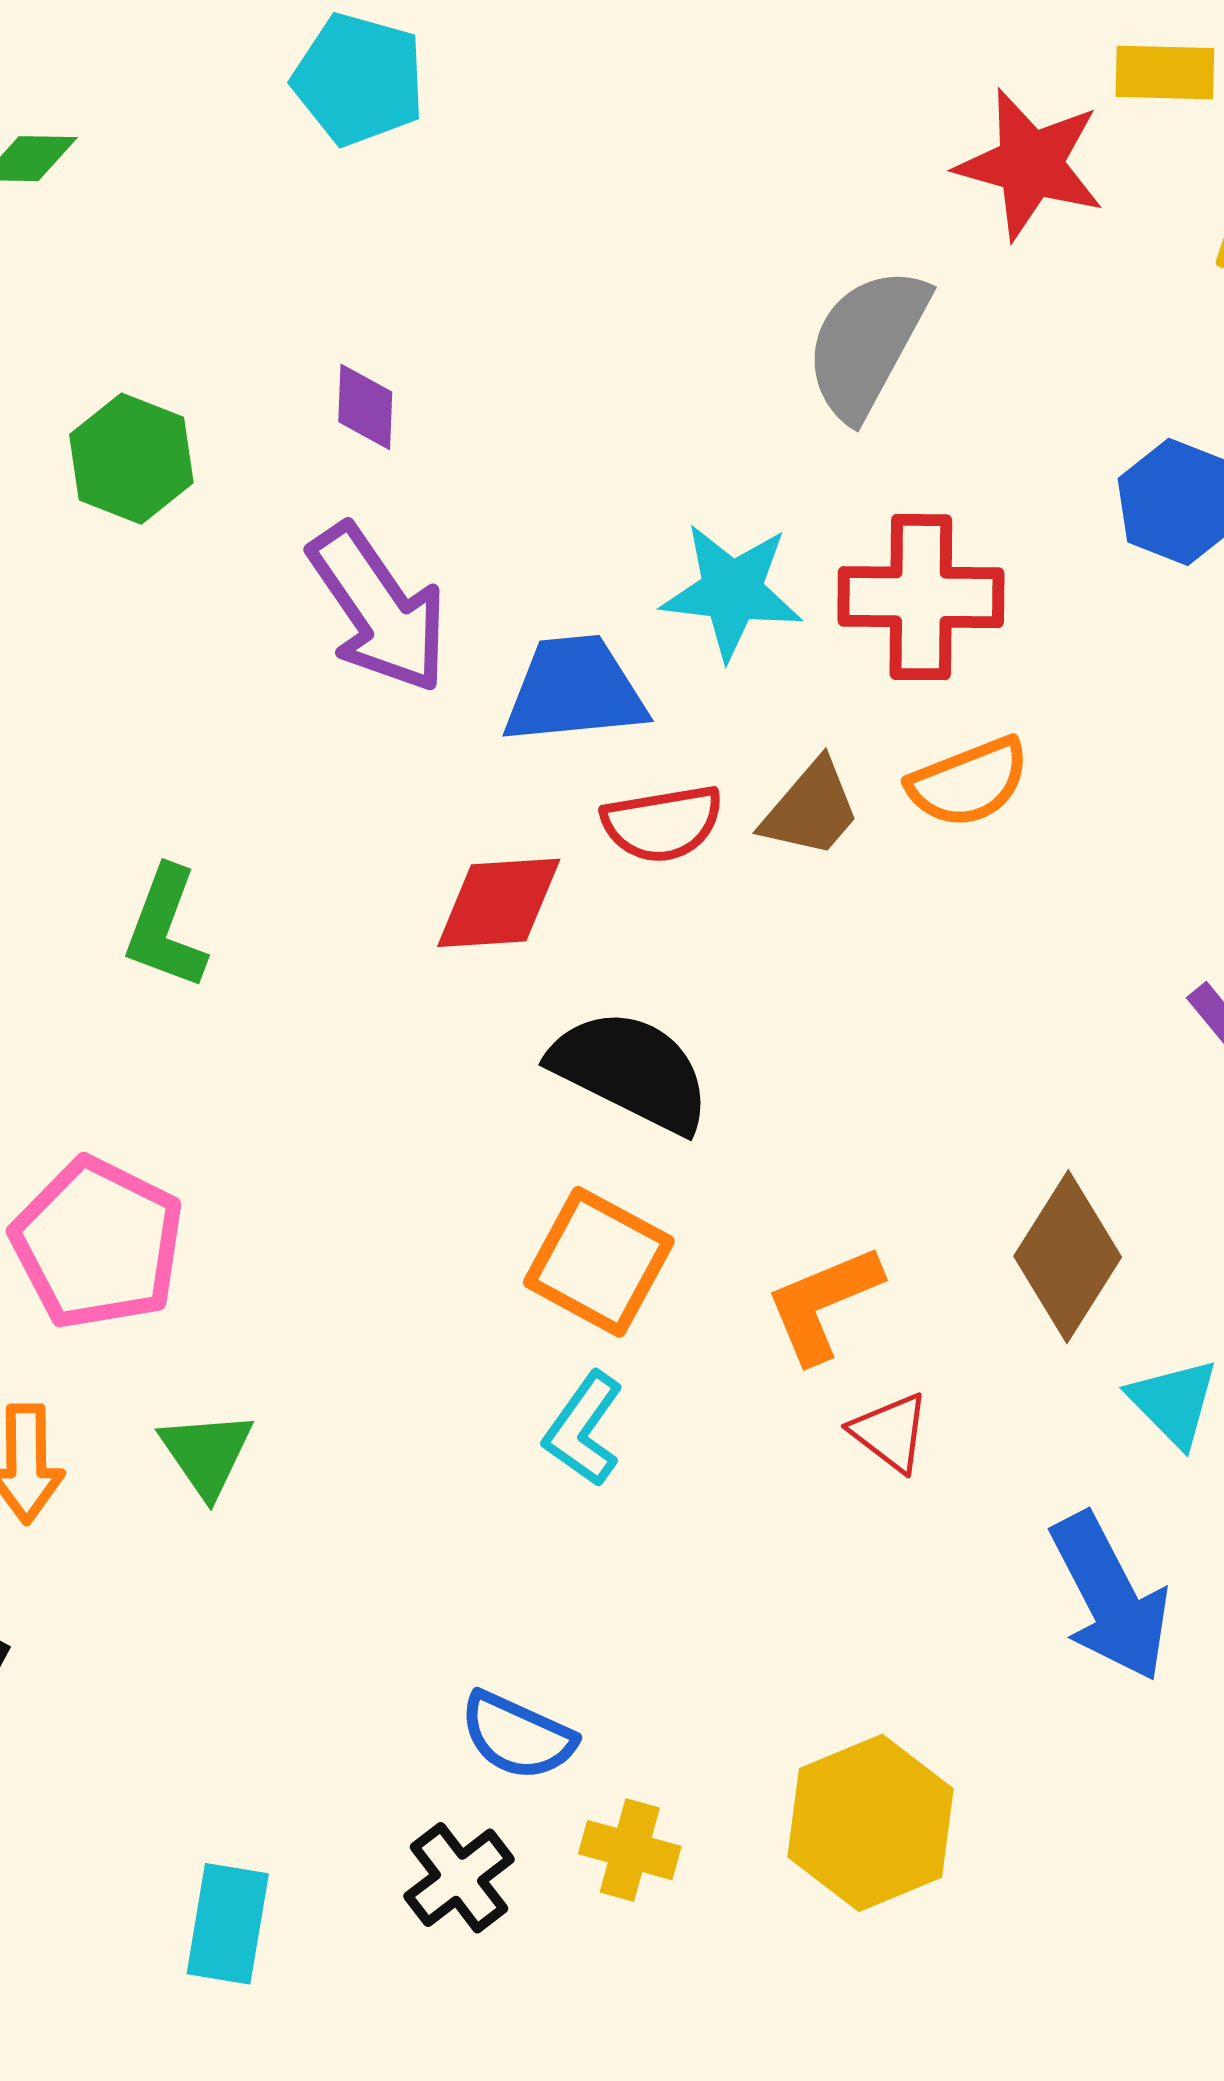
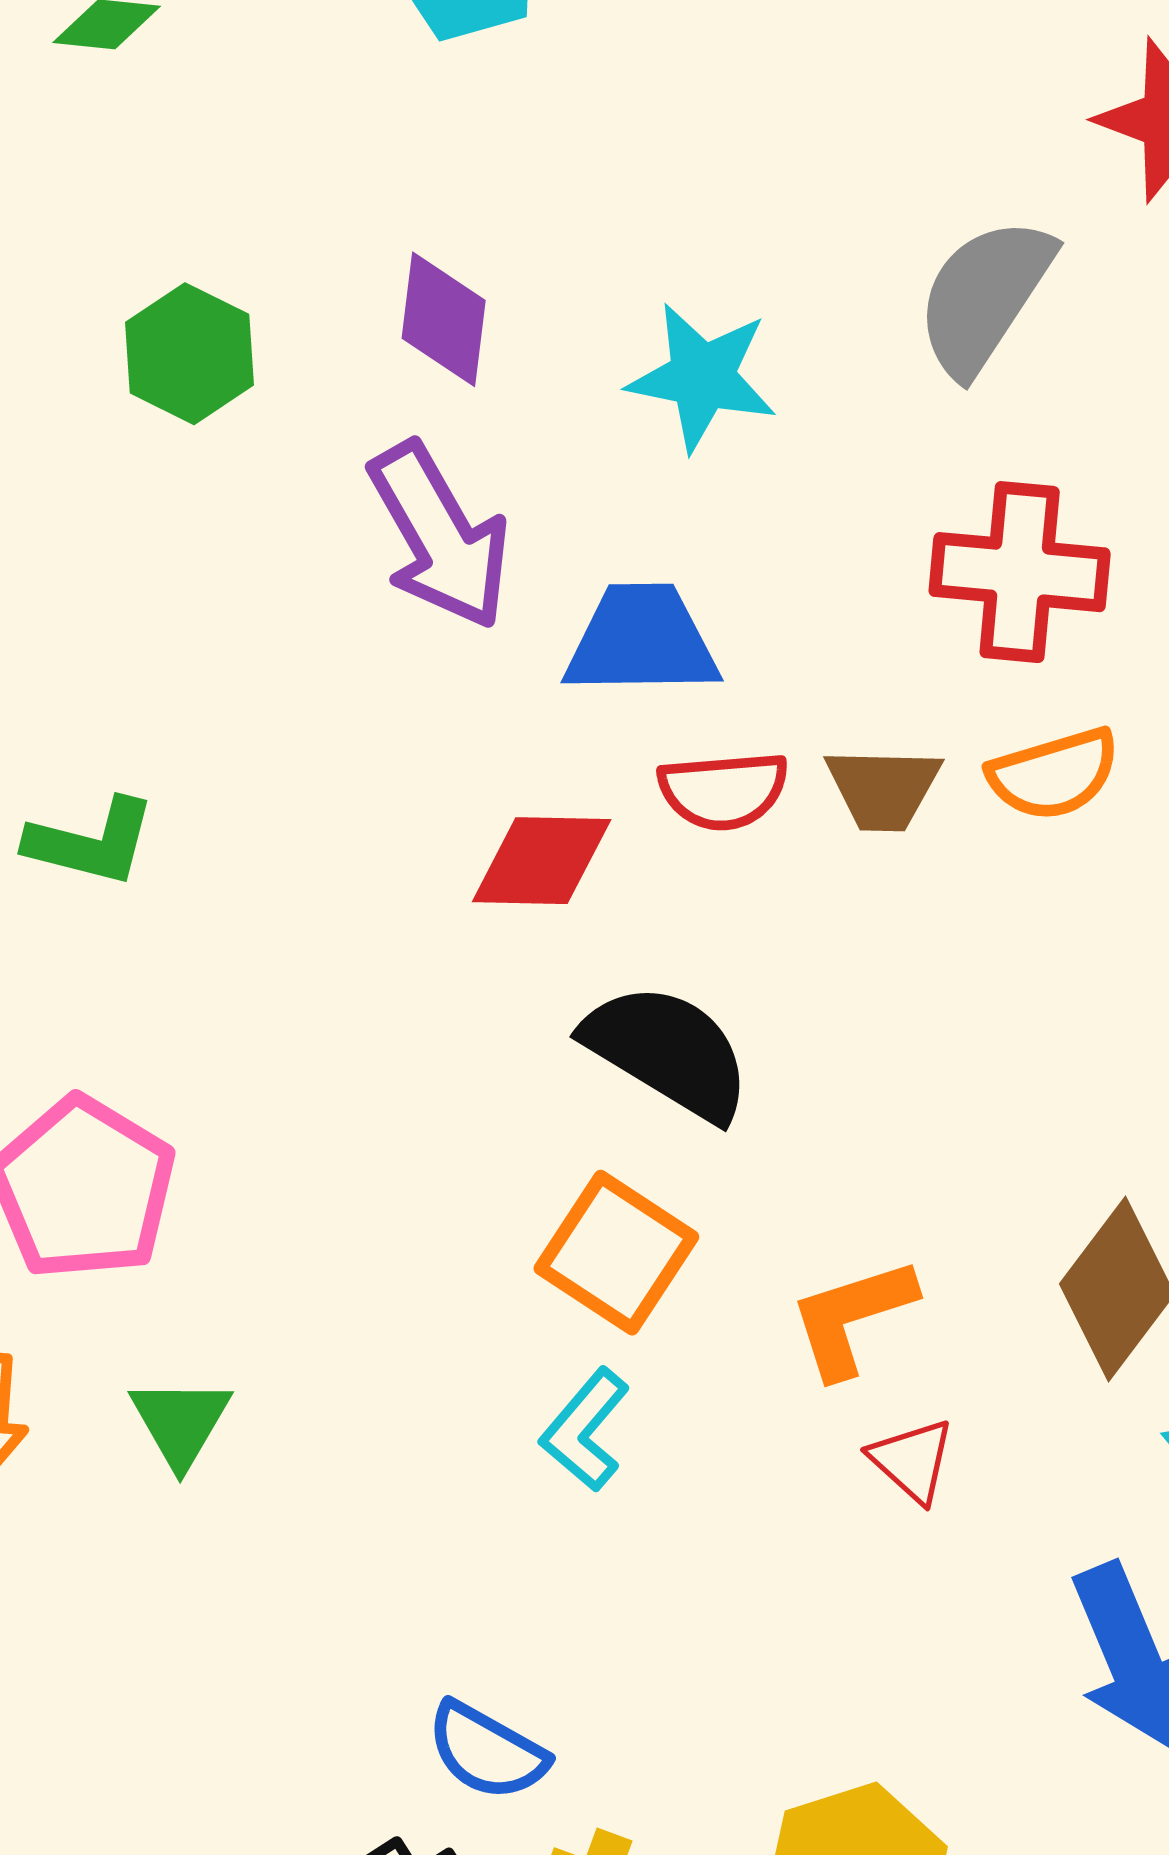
purple diamond: (365, 407) -> (444, 319), size x1.4
cyan star: (732, 591) -> (702, 377), moved
brown trapezoid: (811, 809) -> (883, 788), turned 46
green L-shape: (166, 928) -> (91, 842), moved, turned -101

